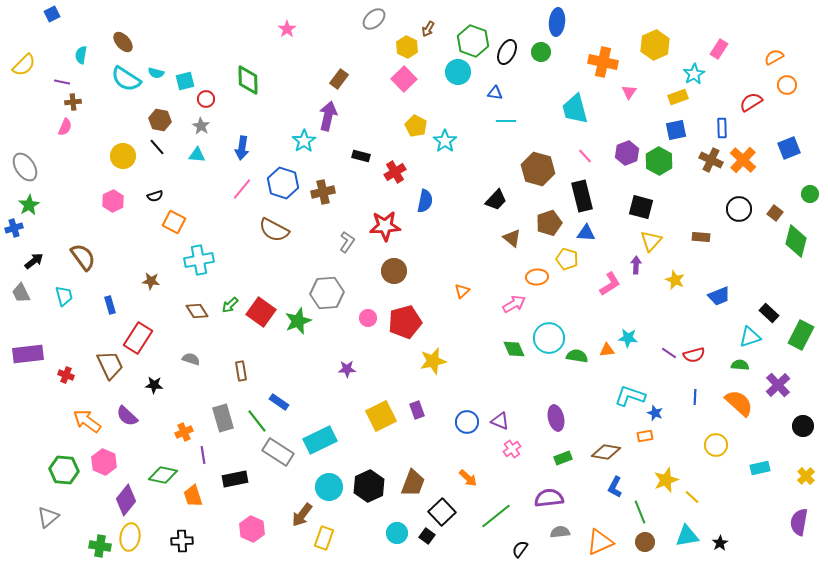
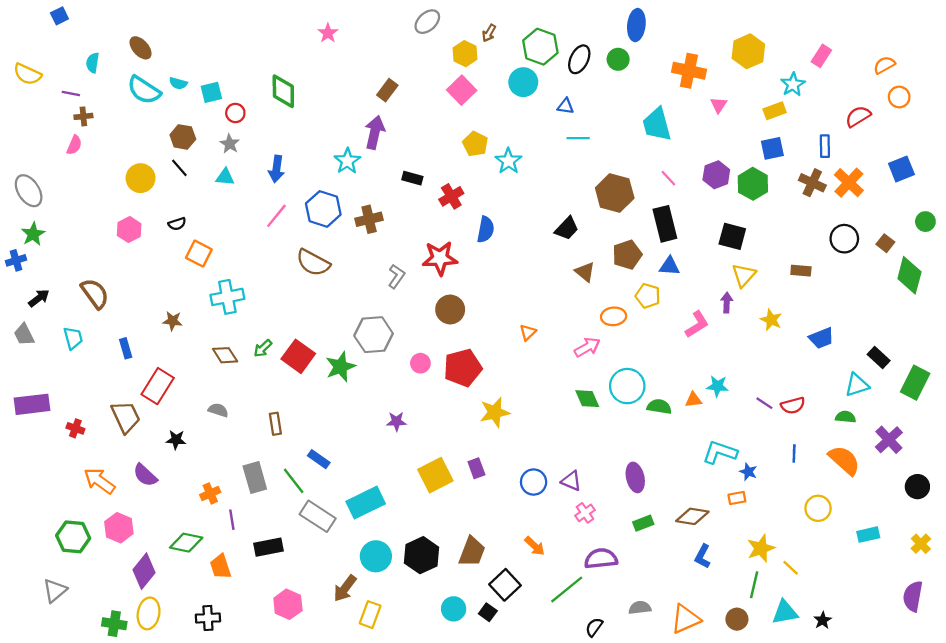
yellow semicircle: (24, 65) -> (27, 74), turned 70
purple semicircle: (549, 498) -> (601, 559), moved
green line: (640, 512) -> (754, 585), moved, turned 35

